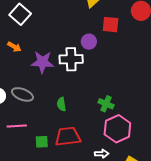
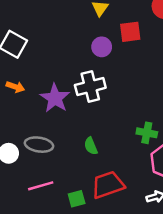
purple circle: (89, 42) -> (102, 47), moved
purple star: (42, 62) -> (55, 98), turned -30

